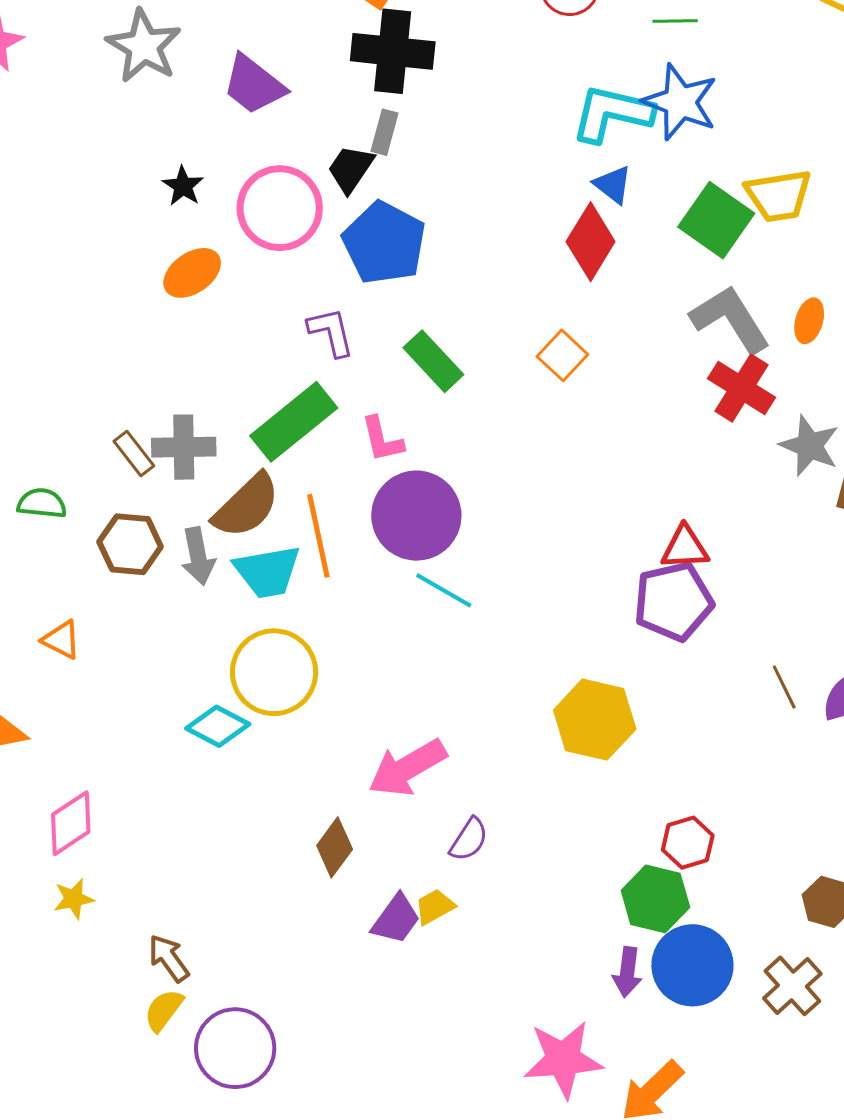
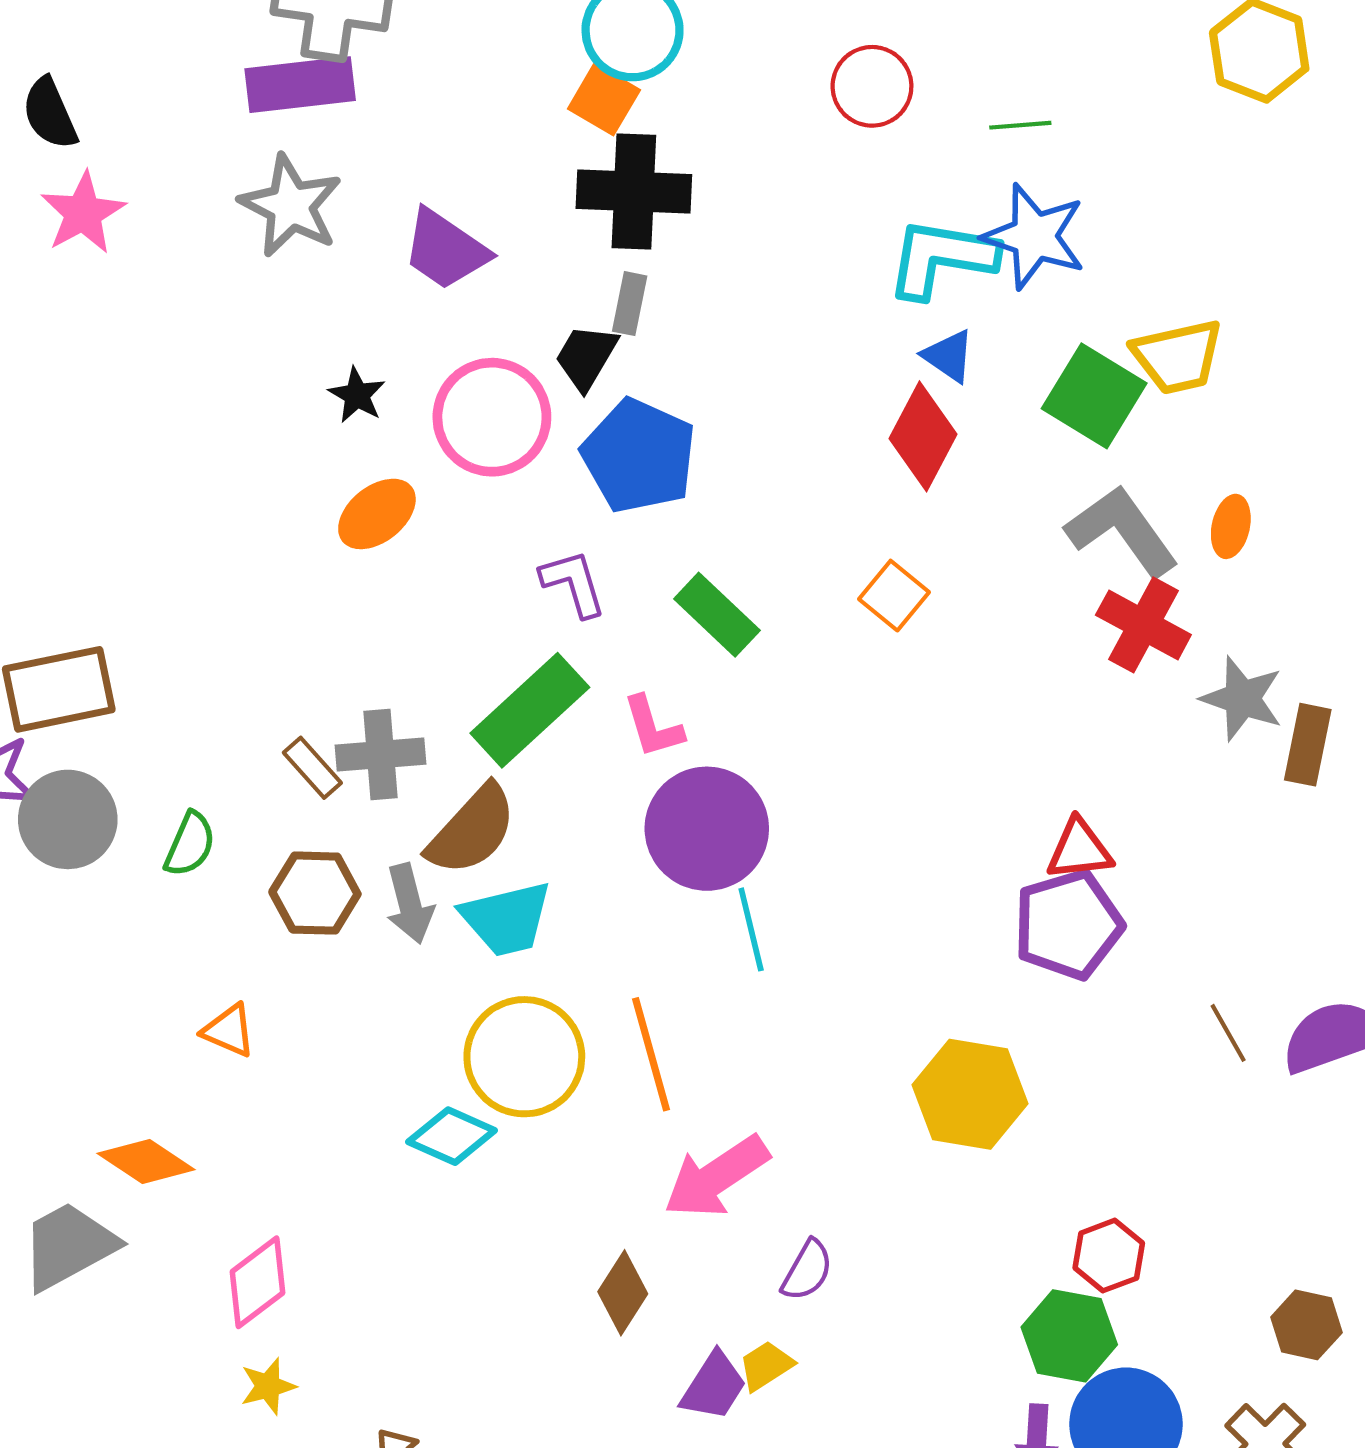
green semicircle: (42, 503) -> (190, 844), turned 111
orange line: (318, 536) -> (651, 1054), moved
cyan line: (444, 590) -> (751, 929), turned 50

